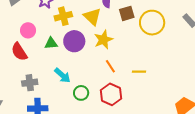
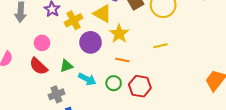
green triangle: (51, 43) -> (66, 66), moved
orange line: (110, 66) -> (122, 60), moved, turned -32
yellow line: (139, 72) -> (160, 46), moved
green circle: (81, 93) -> (114, 83), moved

